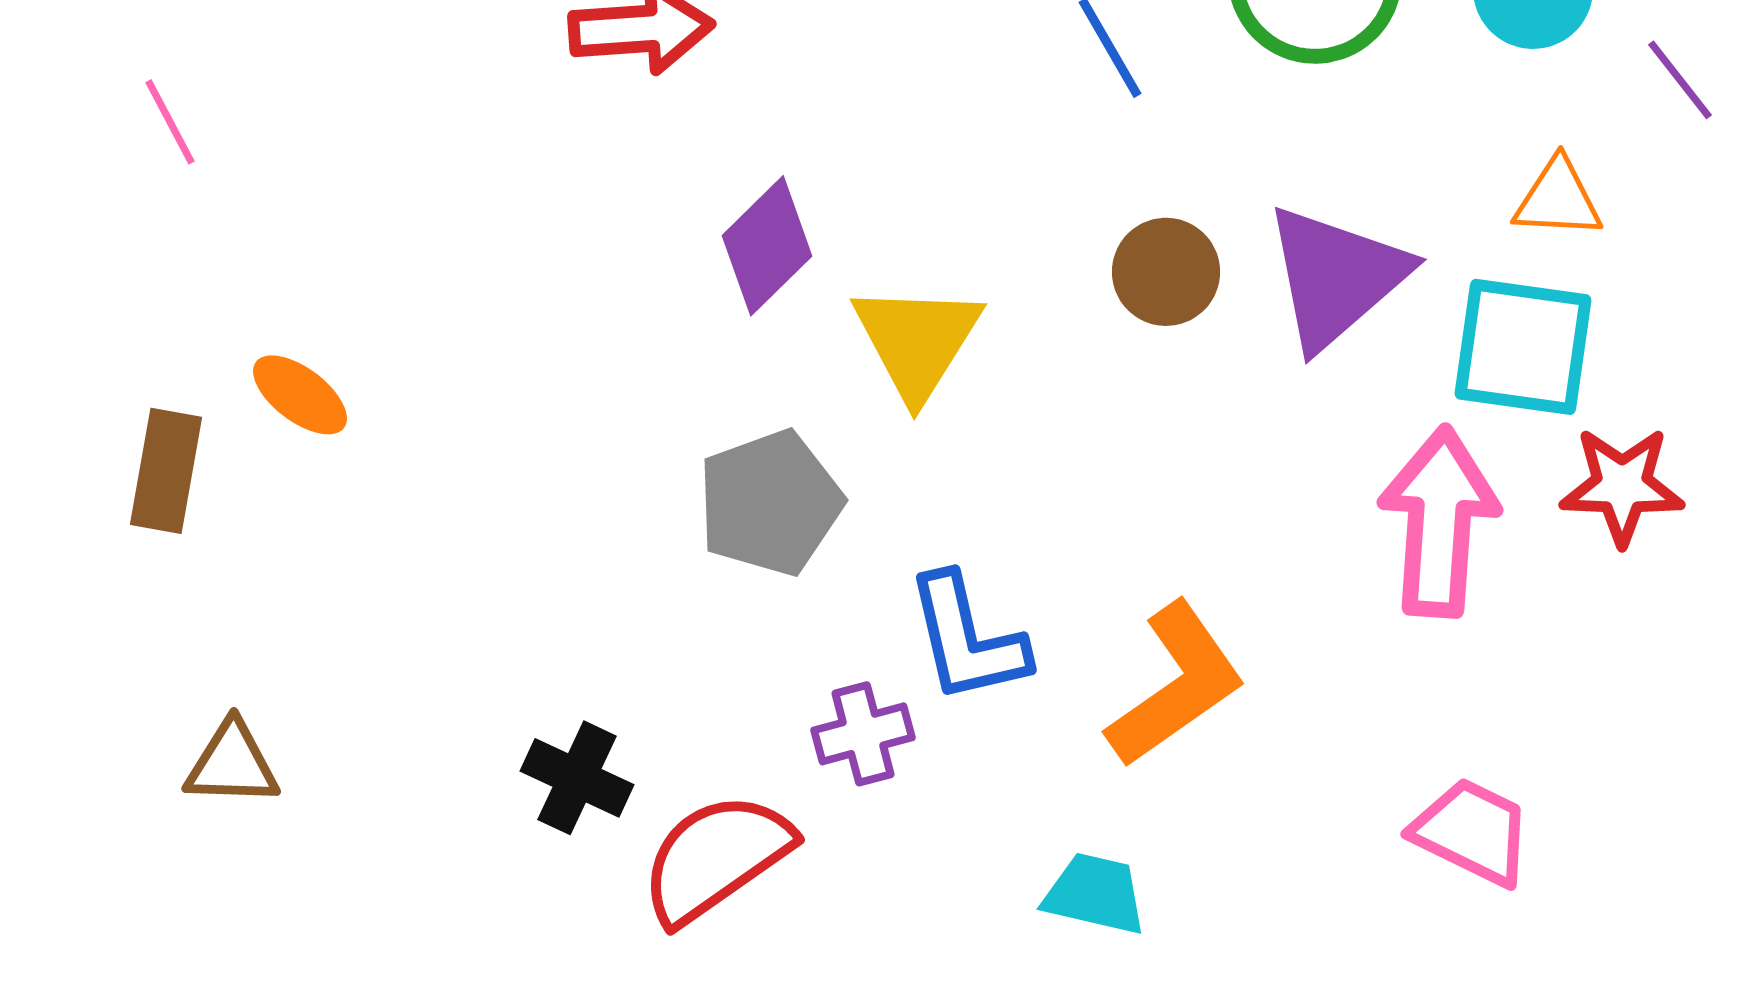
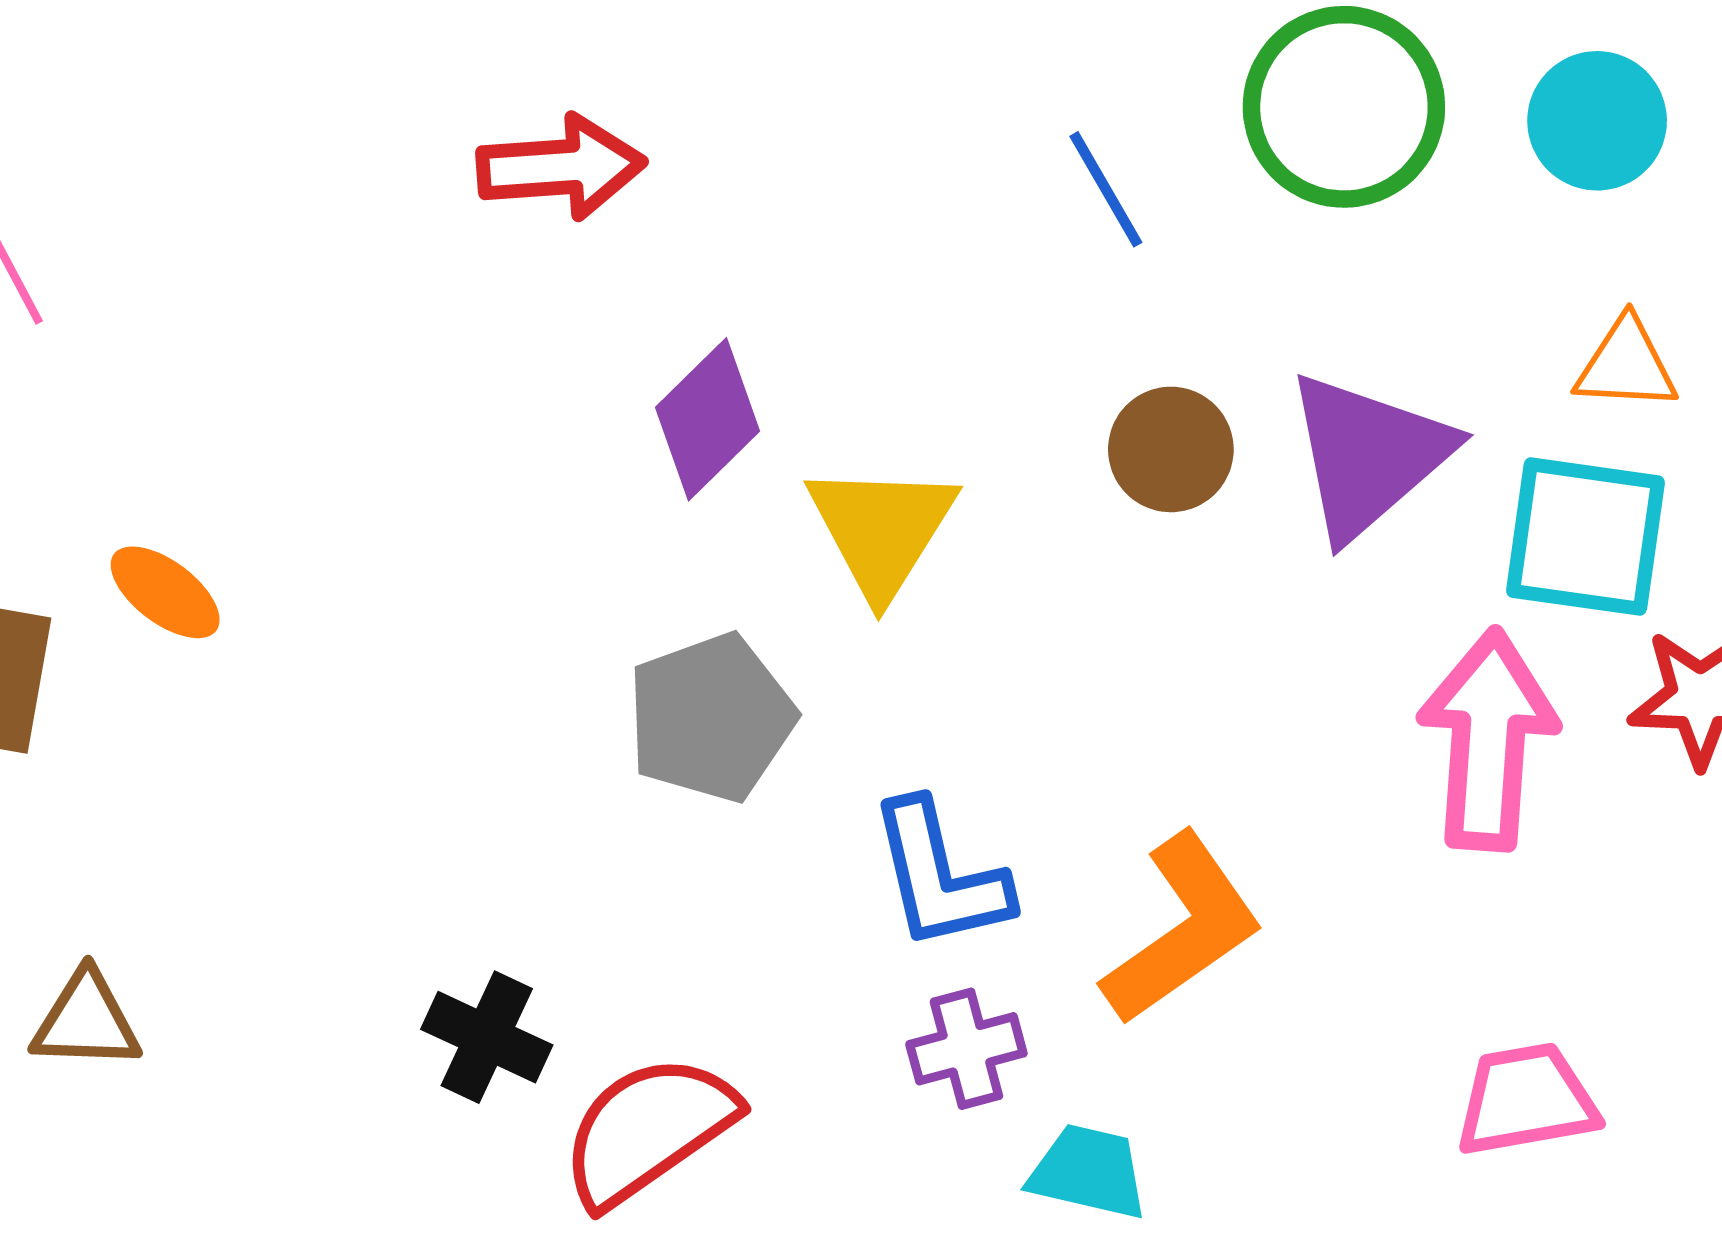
purple cross: (863, 734) -> (966, 1049), moved
pink trapezoid: (1472, 832) -> (1526, 1100), turned -36

